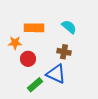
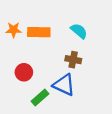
orange star: (15, 43) -> (14, 30), moved
red circle: (28, 59) -> (24, 72), moved

